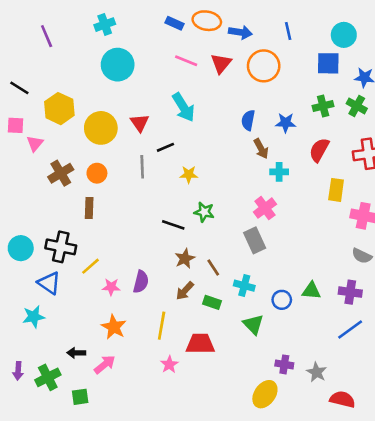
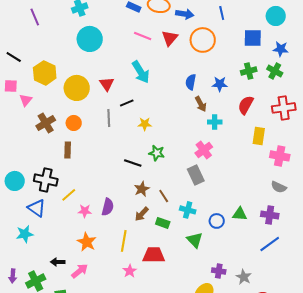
cyan circle: (344, 35) -> (276, 16), moved

